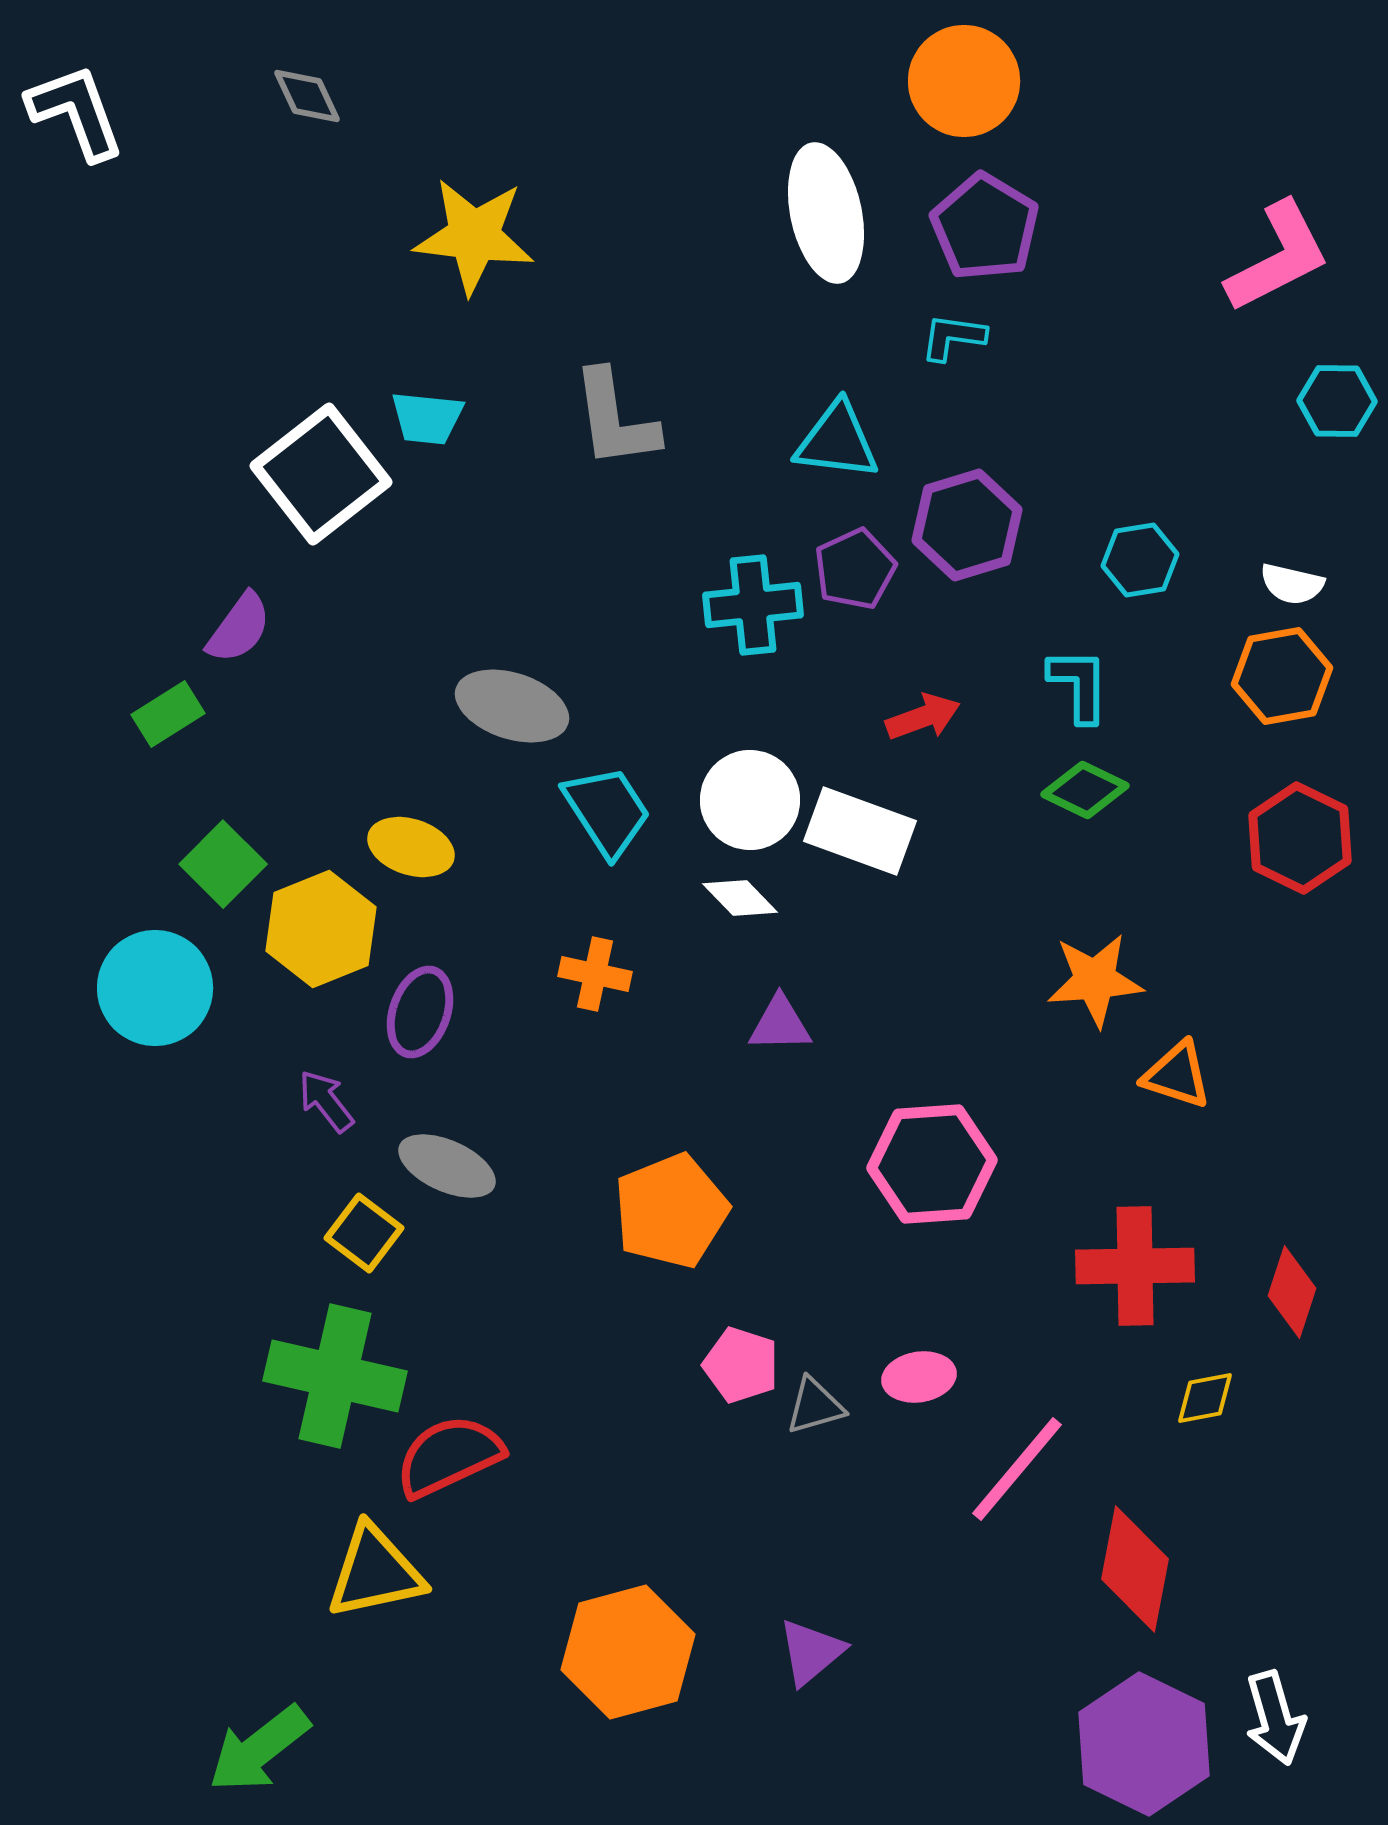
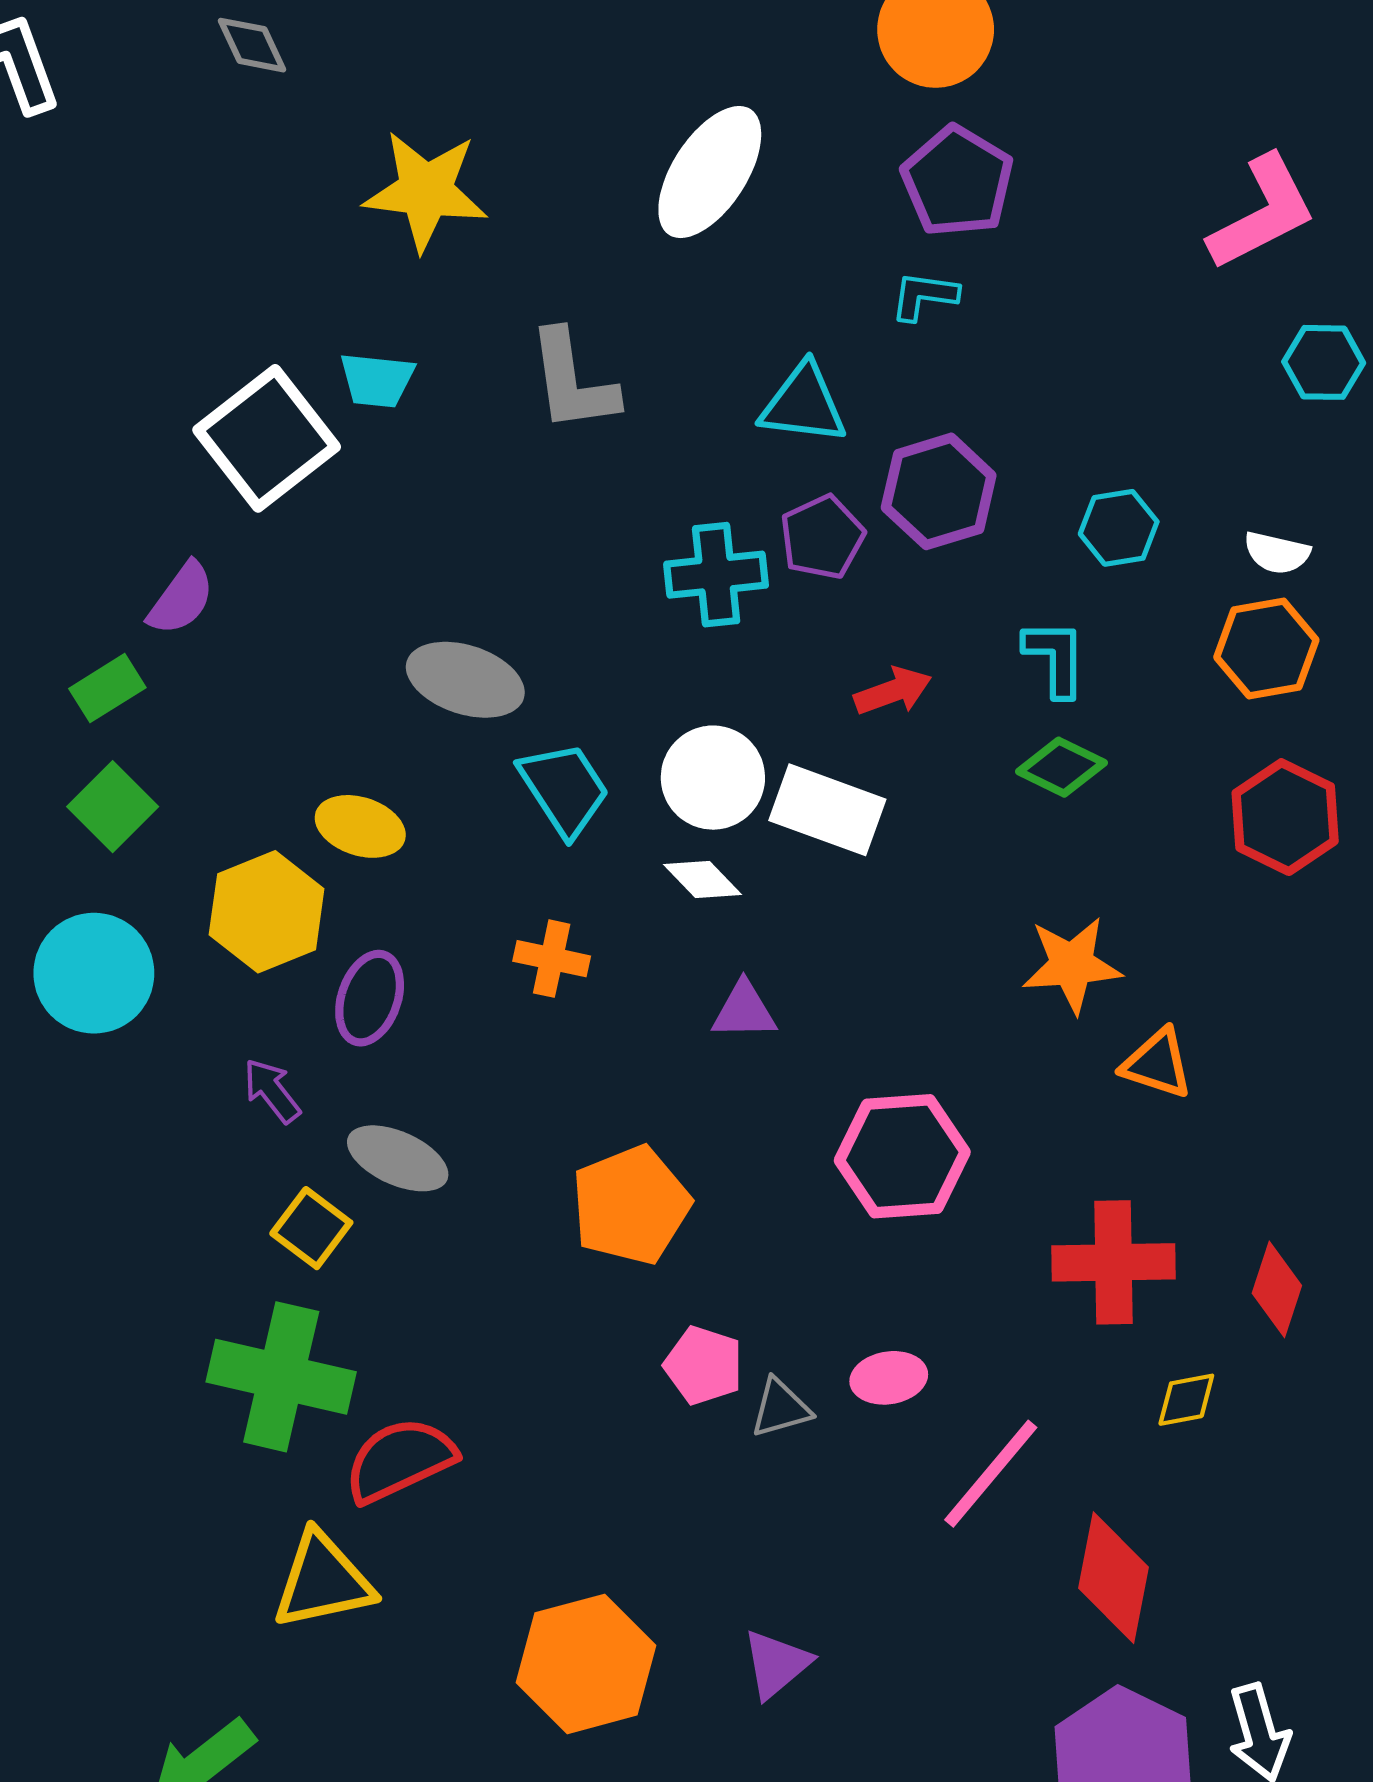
white ellipse: (826, 213) -> (710, 172), moved, turned 45
green square: (223, 864) -> (113, 807), moved

